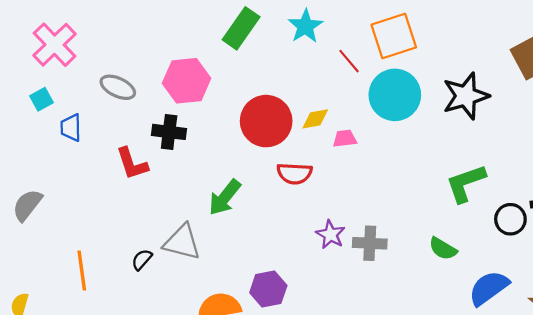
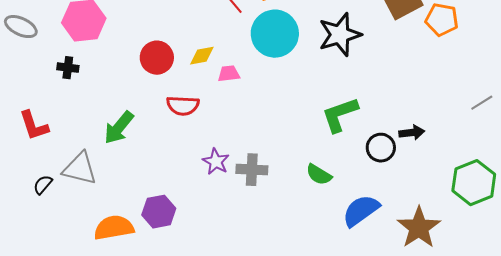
red circle: (266, 121) -> (157, 58), size x0.7
black cross: (169, 132) -> (68, 68), size x0.7
red L-shape: (132, 164) -> (34, 126), moved

